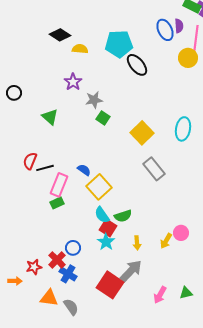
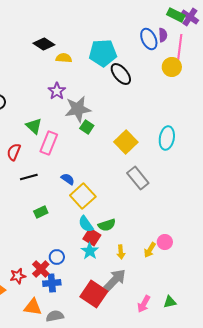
gray star: (94, 100) -> (78, 109), size x1.5
red semicircle: (30, 161) -> (14, 152), moved
pink rectangle: (59, 185) -> (49, 143), moved
blue cross: (68, 274) -> (52, 283), turned -36
gray semicircle: (71, 307) -> (55, 316), turned -66

